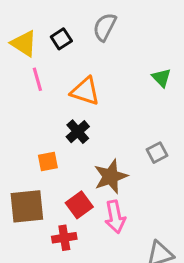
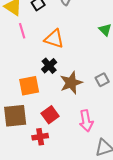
orange square: (48, 161) -> (29, 86), size x1.5
brown star: (111, 176) -> (71, 83), moved
pink arrow: (115, 217) -> (86, 121), moved

